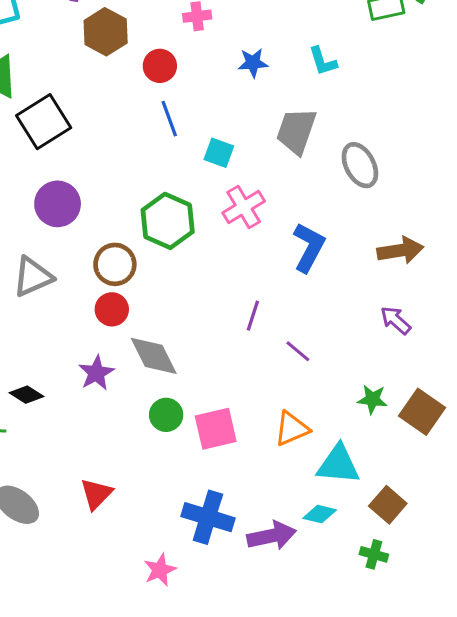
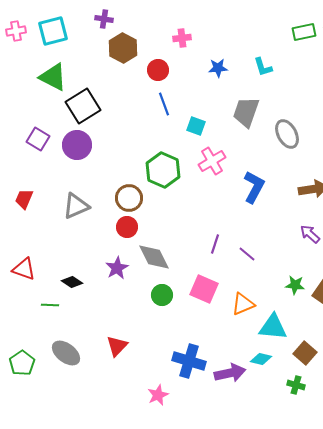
purple circle: (58, 204) -> (77, 145), moved
purple line: (253, 316) -> (215, 244), moved
pink square: (216, 429) -> (204, 289), moved, turned 36

